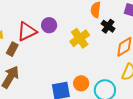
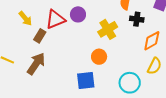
black cross: (108, 26) -> (137, 19), turned -32
orange circle: (81, 83) -> (99, 57), moved

